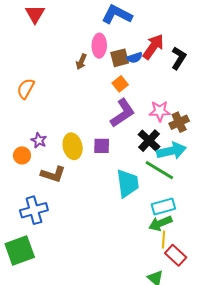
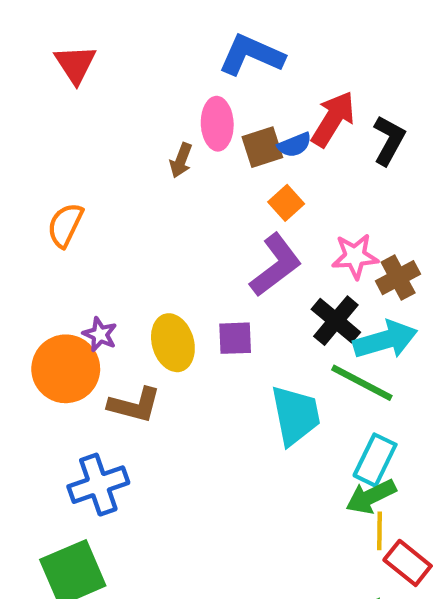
orange square: (120, 84) -> (286, 203), moved
orange circle: (22, 155) -> (66, 369), size x1.8
cyan rectangle: (163, 206) -> (375, 460), turned -45

